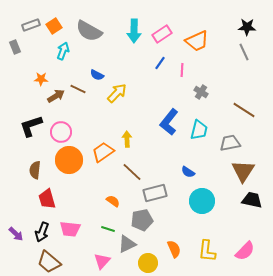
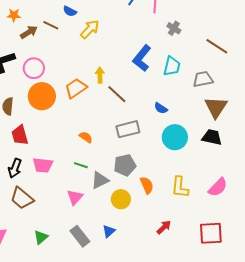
brown line: (132, 172) -> (117, 94), moved
black trapezoid: (252, 200) -> (212, 137), moved
gray pentagon: (142, 220) -> (125, 165), moved

